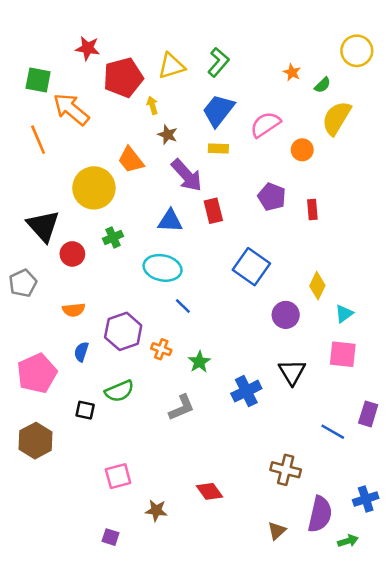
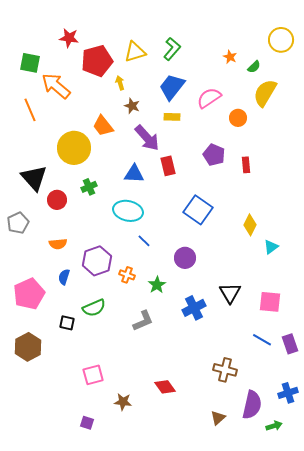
purple circle: (286, 315) -> (185, 258), moved
pink square: (343, 354) -> (270, 302), moved
purple rectangle: (368, 414) -> (290, 344), moved, turned -36

